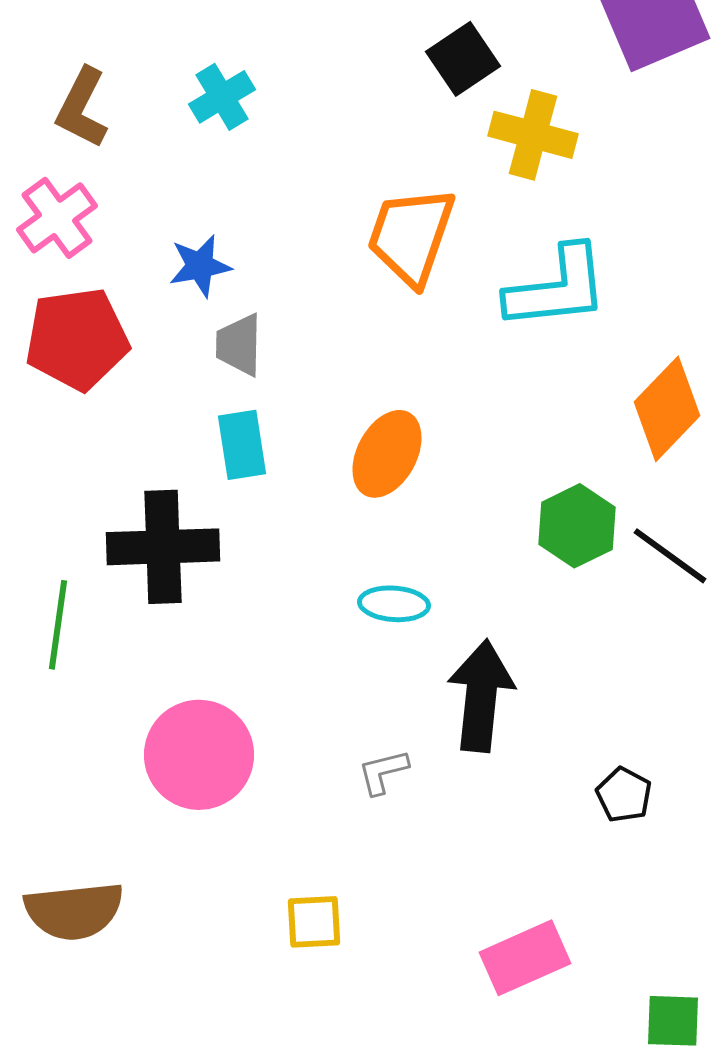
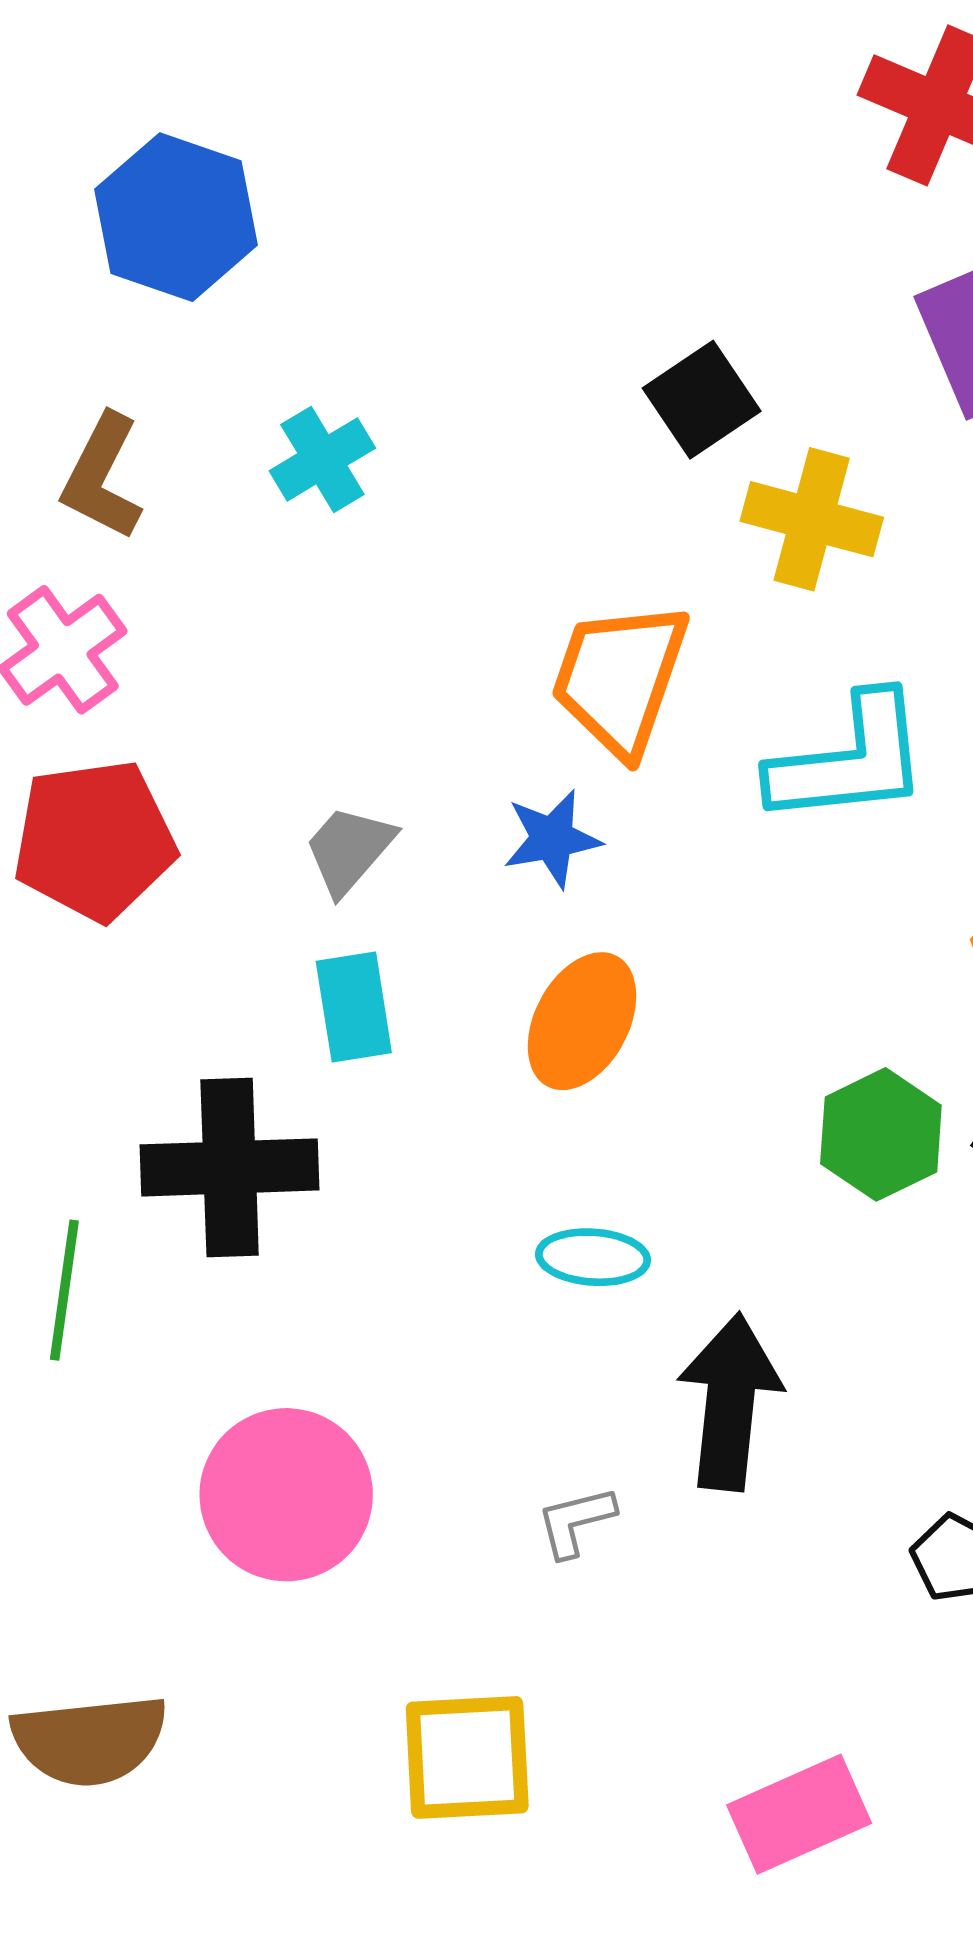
blue star: (200, 266) -> (552, 839), moved
gray trapezoid: (239, 345) -> (349, 850), turned 40
yellow square: (314, 922) -> (467, 1757), size x1.5

